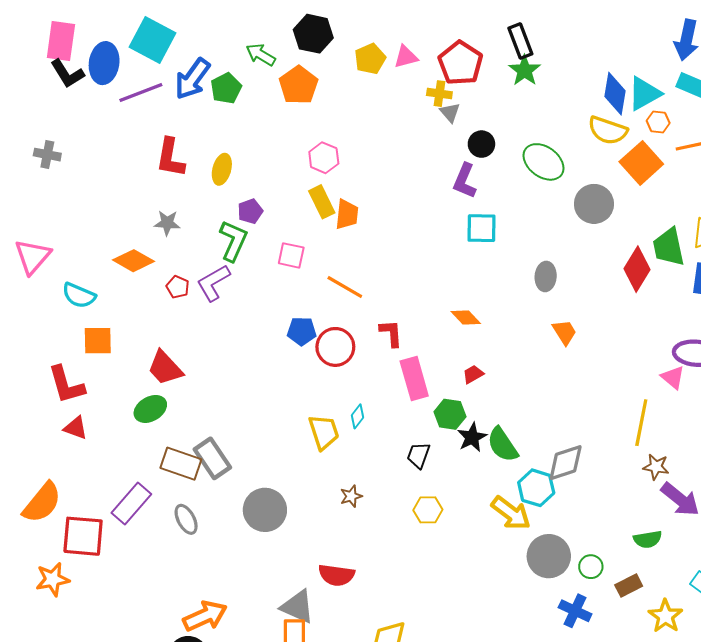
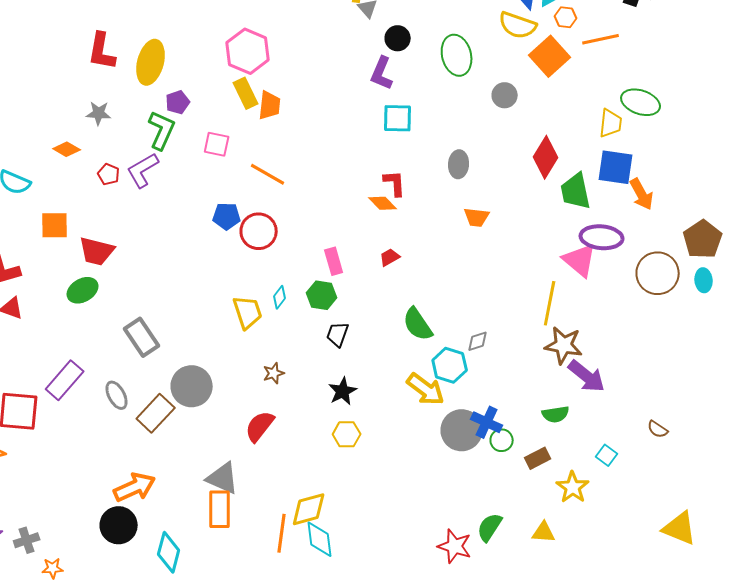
pink hexagon: (324, 158) -> (248, 51), size x1.5
green ellipse: (544, 162) -> (457, 55), turned 39
yellow ellipse: (222, 169) -> (151, 62), size x1.5
gray circle: (594, 204) -> (505, 95), size x0.7
green trapezoid: (669, 247) -> (576, 191), moved
orange diamond: (134, 261) -> (67, 149), size x0.7
orange trapezoid: (565, 332) -> (477, 217), turned 128
red L-shape: (391, 333) -> (395, 183), moved
orange square: (98, 341) -> (55, 225), moved
red trapezoid: (165, 368) -> (97, 251), turned -33
pink triangle: (673, 377) -> (580, 260), size x1.5
pink rectangle: (414, 378) -> (334, 261), size x0.7
green hexagon: (450, 414) -> (322, 295), moved
black star: (472, 437) -> (343, 391), moved
gray diamond: (566, 463) -> (478, 341), size x0.6
brown rectangle: (181, 464) -> (156, 413), moved, turned -66
brown star: (656, 467) -> (564, 345), size x1.5
yellow hexagon: (428, 510) -> (347, 434), moved
red semicircle: (336, 575) -> (260, 426), moved, turned 120
blue cross: (575, 611) -> (487, 422), moved

